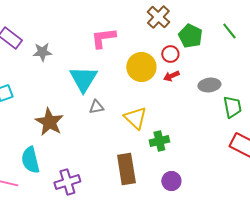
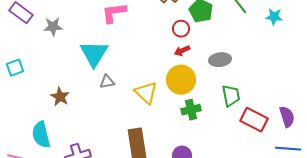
yellow circle: (141, 67) -> (181, 80), moved
green trapezoid: (232, 107) -> (231, 96), moved
brown star: (49, 122) -> (60, 97), size x0.7
green cross: (159, 141) -> (191, 110), moved

